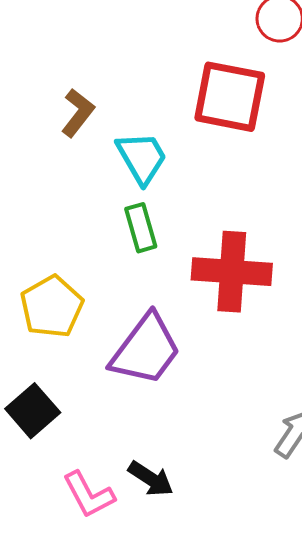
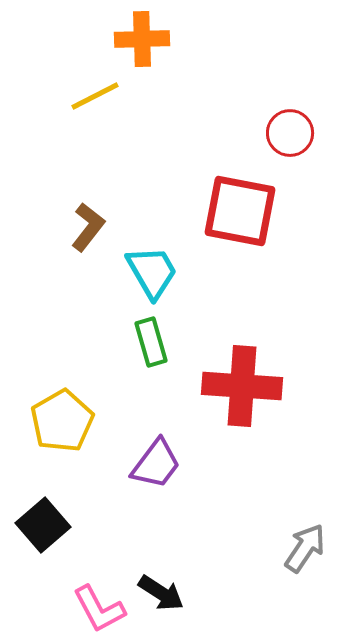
purple trapezoid: (146, 350) -> (156, 464), size x0.7

